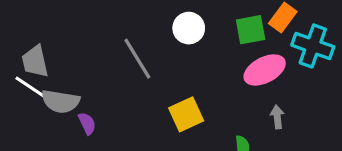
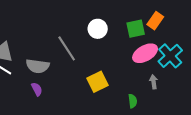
cyan cross: (313, 46) -> (170, 56), moved, turned 30
gray semicircle: (61, 101) -> (38, 66), moved

